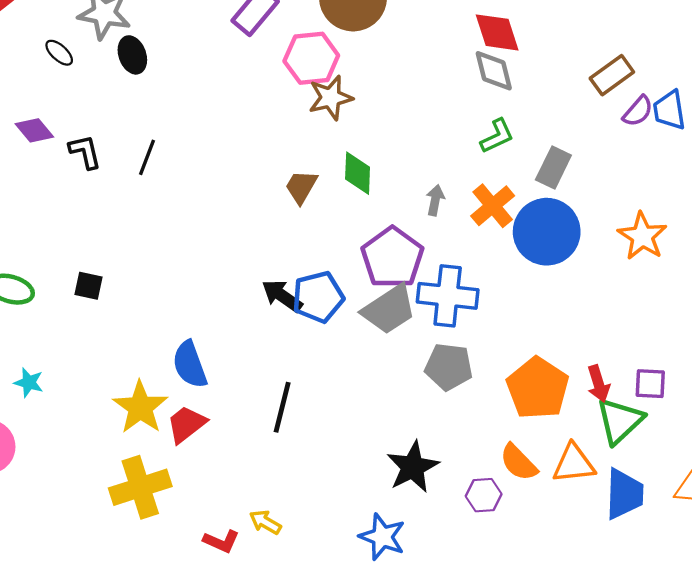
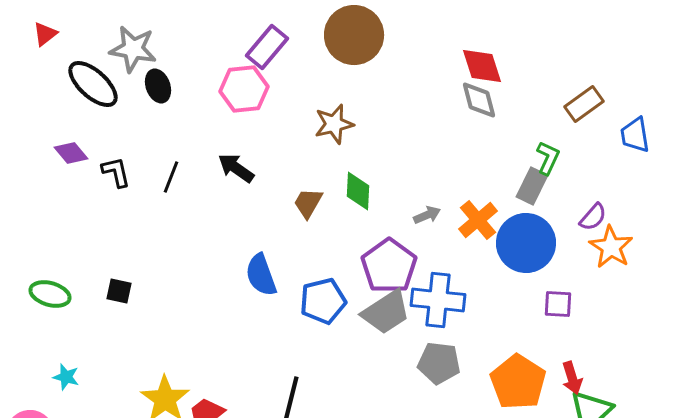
black ellipse: (59, 53) -> (93, 84), size x2.0
pink hexagon: (311, 58) -> (244, 89), moved
purple semicircle: (638, 111) -> (593, 217), moved
green L-shape: (497, 136) -> (548, 158), moved, turned -40
gray arrow: (435, 200) -> (427, 215), turned 56
black arrow: (282, 296) -> (236, 168), moved
blue semicircle: (190, 365) -> (261, 275), moved
purple square: (650, 384) -> (558, 304), moved

